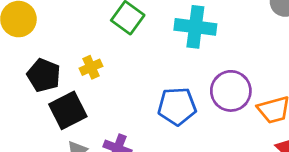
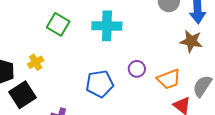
purple circle: (231, 91) -> (137, 69), size x0.6

